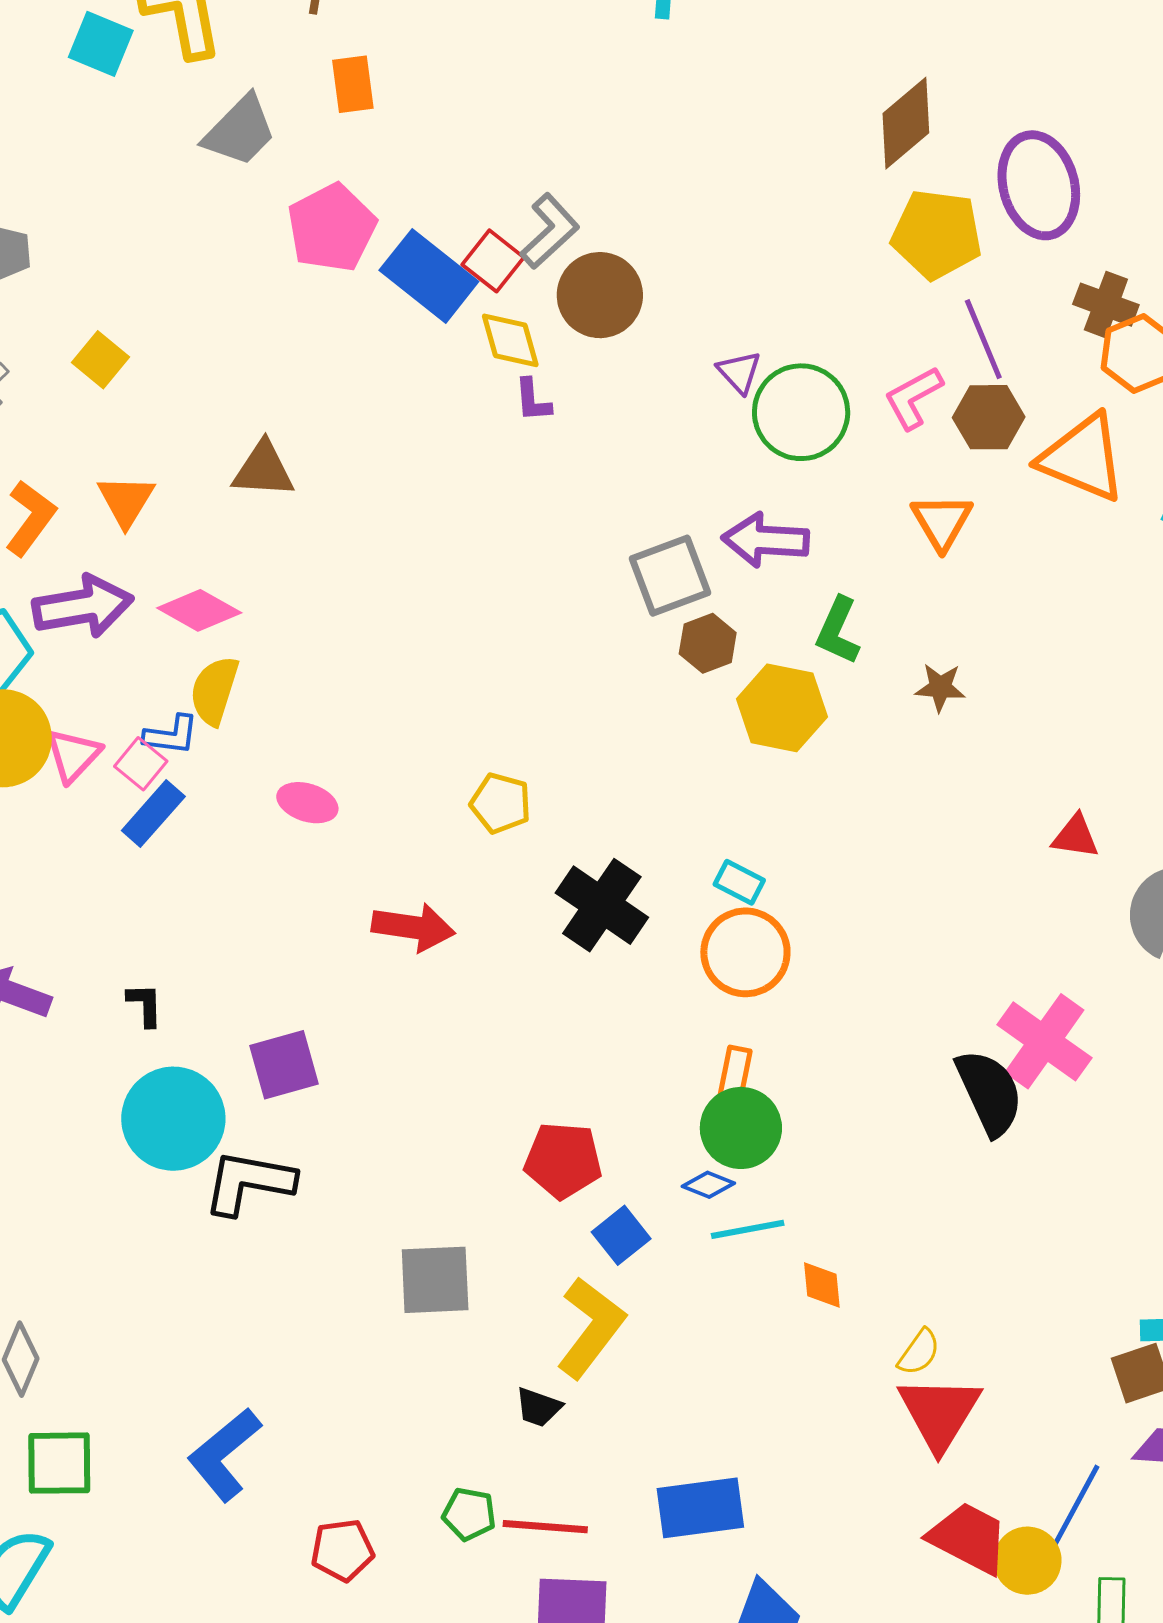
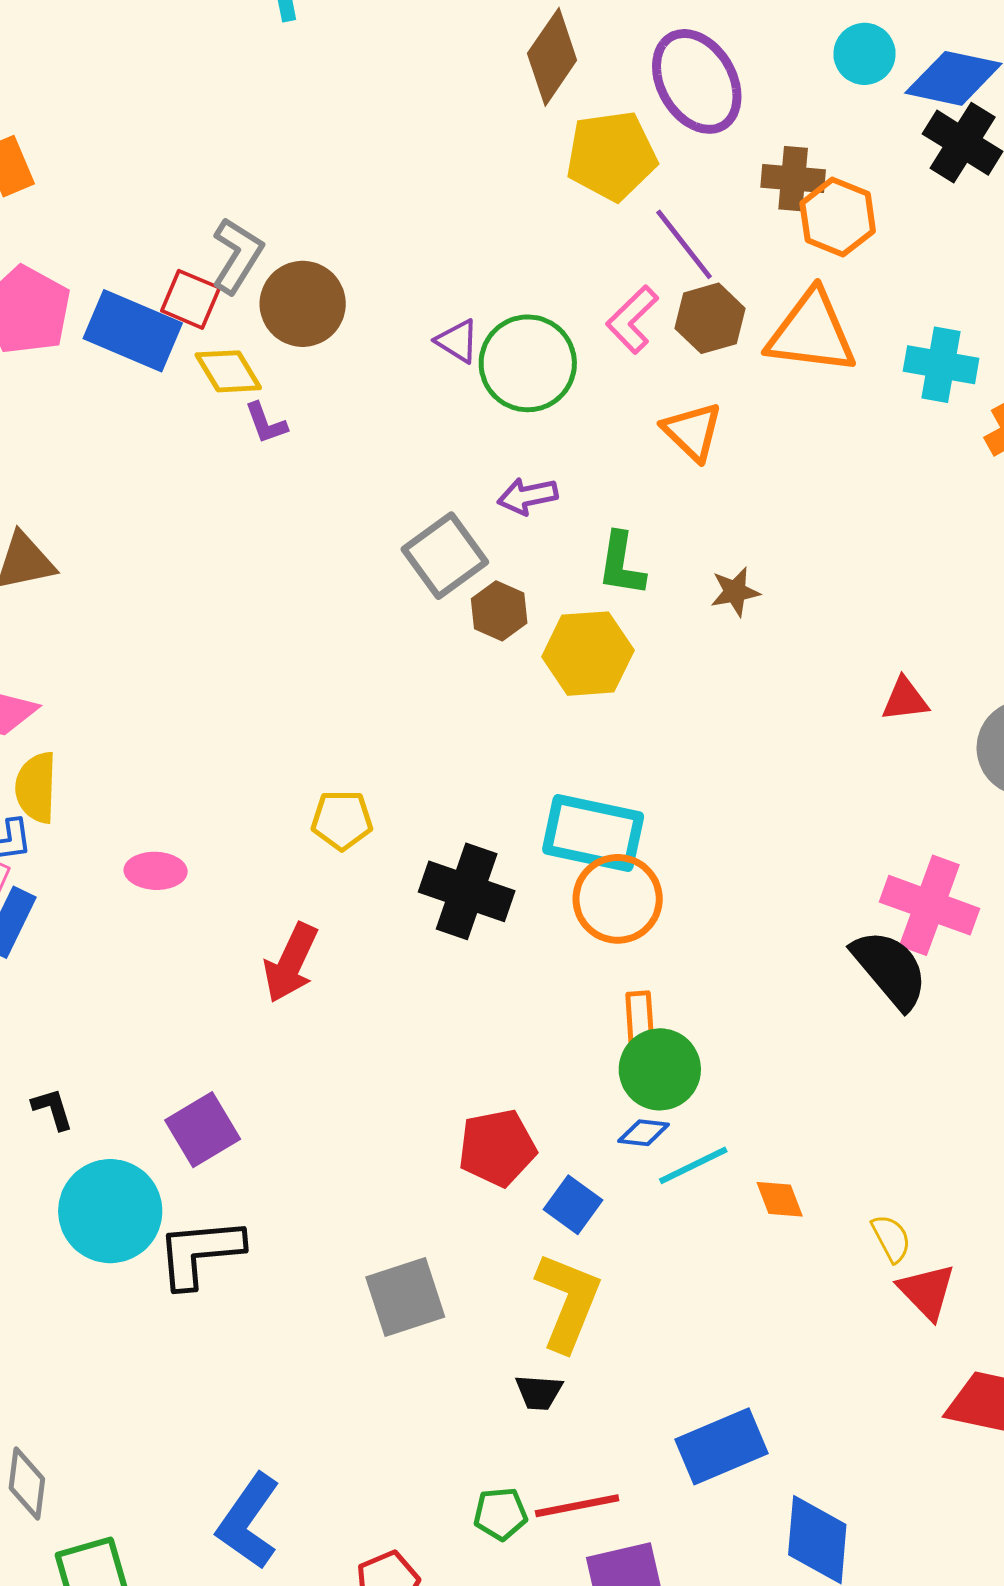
purple arrow: (766, 540) -> (528, 496), size x0.7
cyan rectangle: (739, 882) -> (593, 833), size x2.0
red arrow: (413, 927) -> (291, 963), turned 122
yellow semicircle: (919, 1352) -> (891, 1238), turned -48
red triangle: (939, 1413) -> (927, 1291), size x0.7

